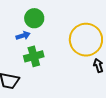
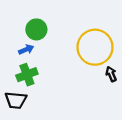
green cross: (34, 56) -> (27, 75), moved

